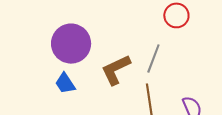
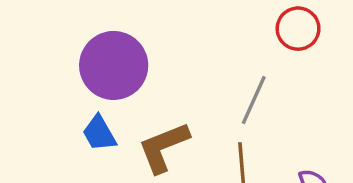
brown L-shape: (116, 70) -> (164, 147), moved

